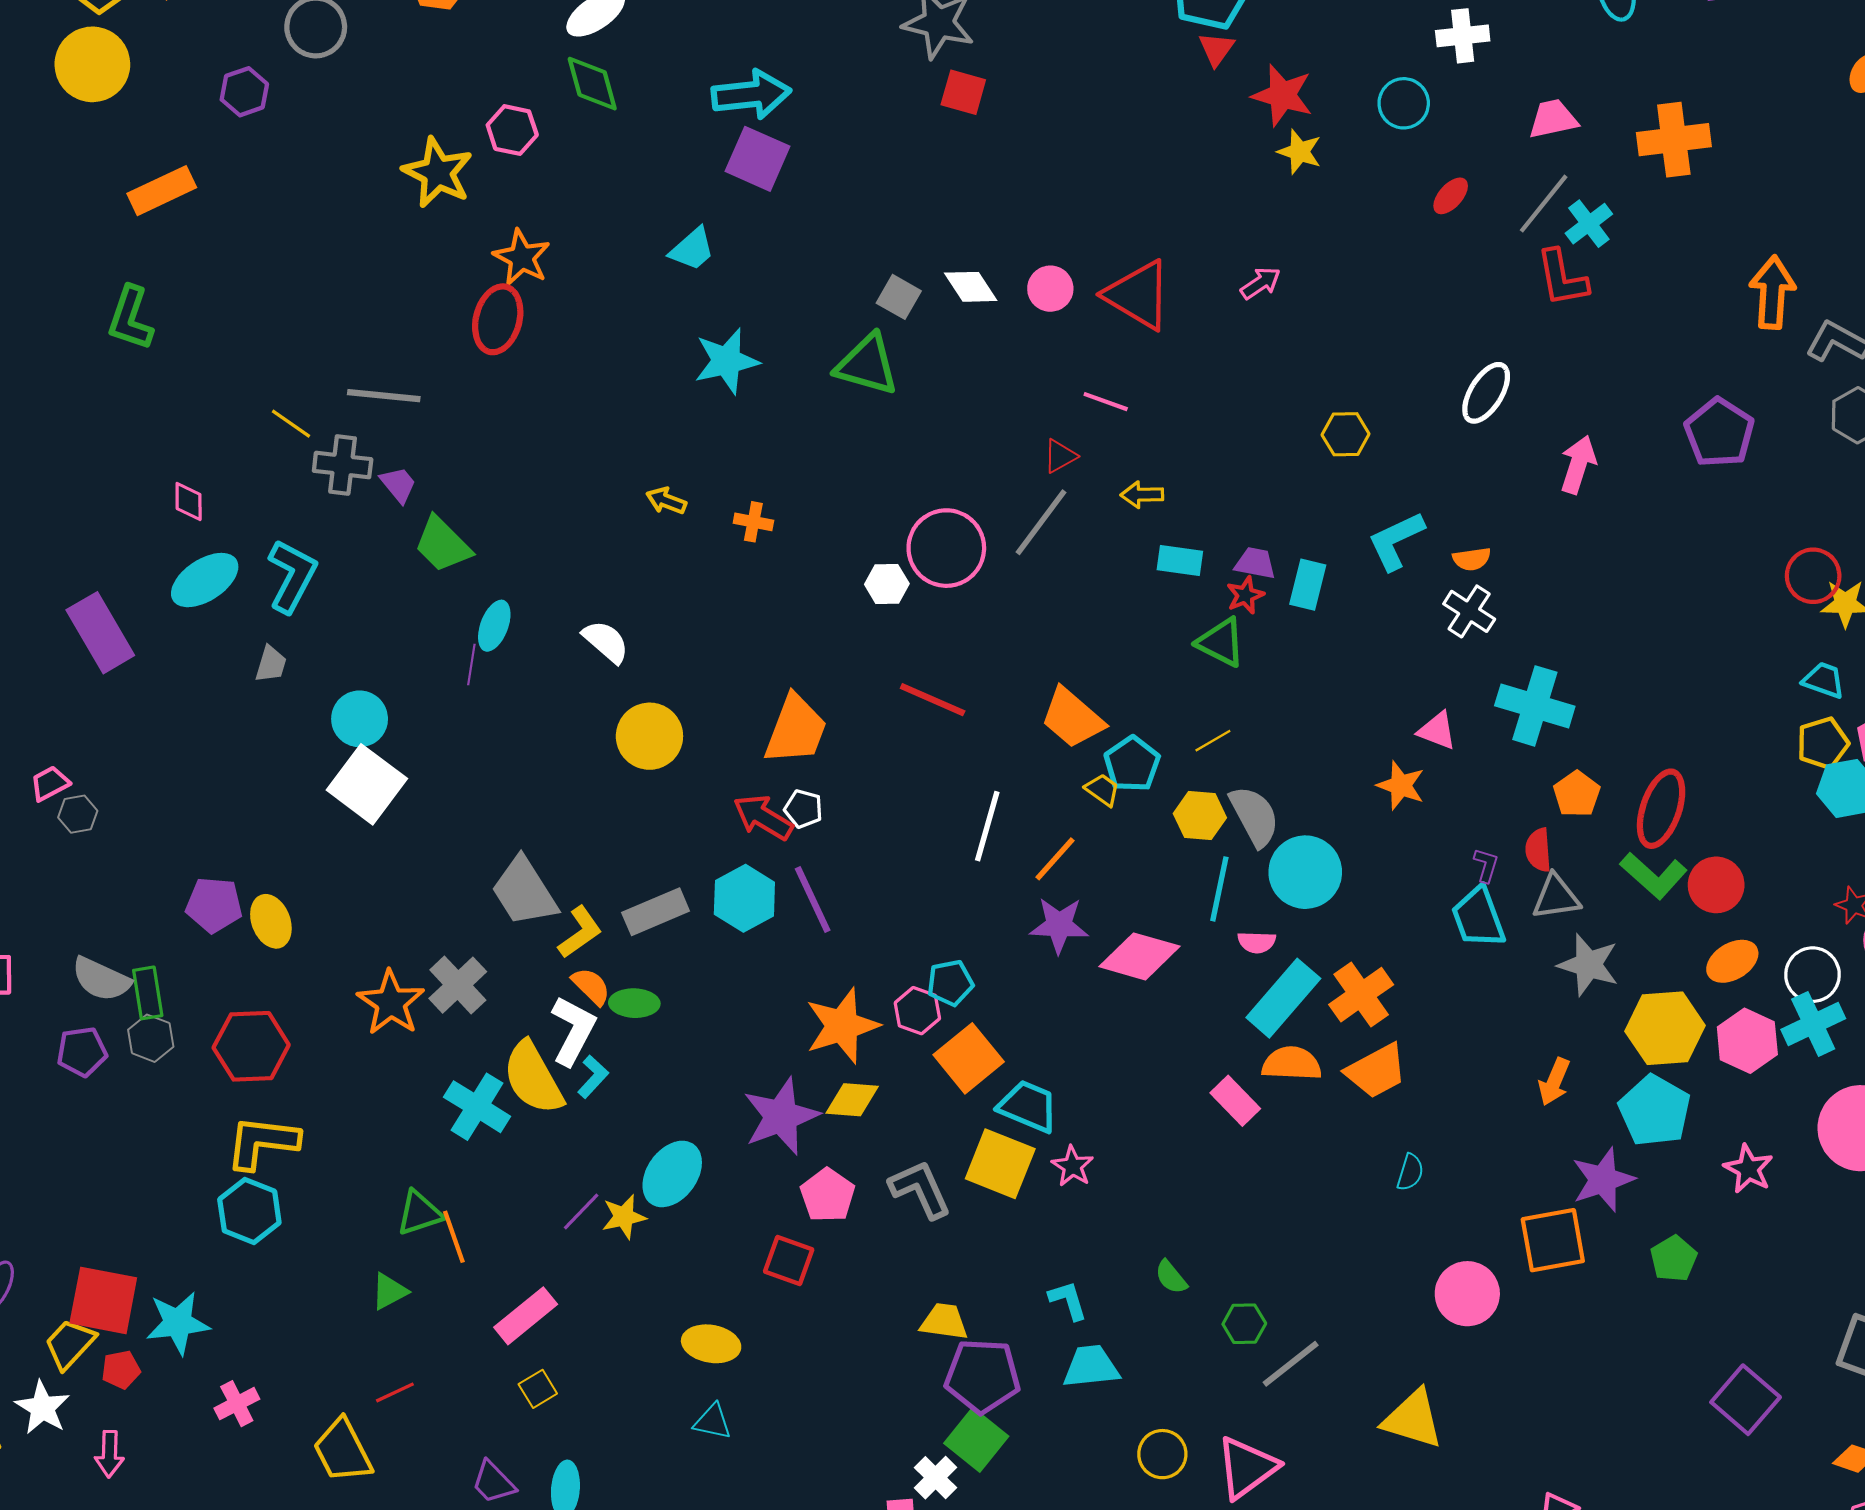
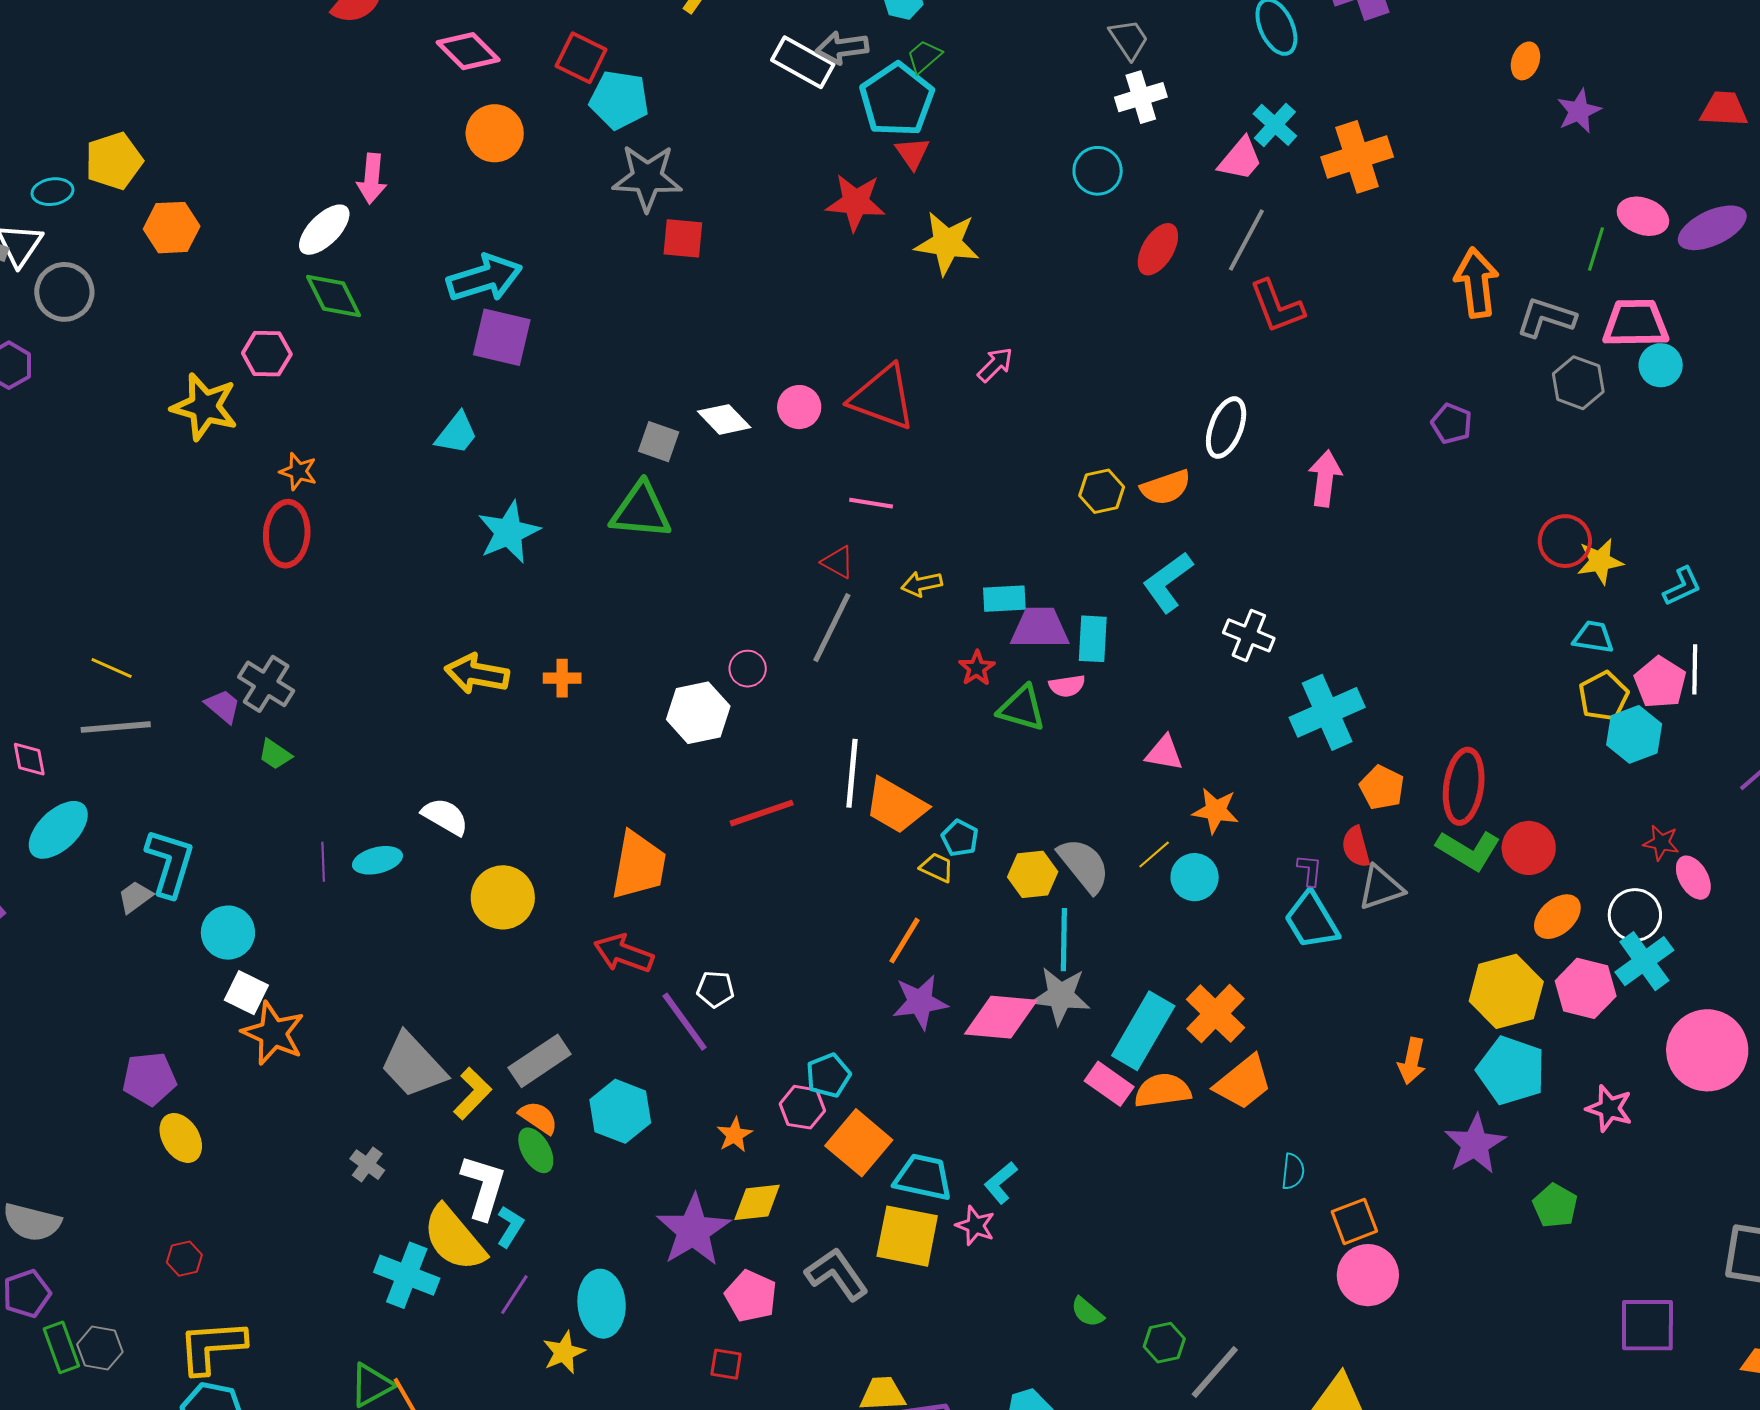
red star: (1282, 95) -> (856, 202), moved
pink trapezoid: (1553, 119) -> (1240, 159), turned 153
yellow star: (1300, 152) -> (947, 243), moved, size x1.5
red ellipse: (1451, 196) -> (1158, 249), size x1.4
cyan cross: (1589, 224) -> (1275, 125), moved
orange star: (522, 258) -> (298, 471), size x0.7
gray line: (384, 396) -> (116, 727), moved
purple pentagon: (1719, 433) -> (1452, 424), size x0.6
red triangle: (1060, 456) -> (838, 562), turned -51
gray cross: (343, 465) -> (266, 684), moved, turned 36
yellow arrow: (666, 501) -> (477, 674), size x1.6
green trapezoid: (443, 544) -> (275, 754), size x0.6
pink circle: (946, 548) -> (748, 669), size x0.5
orange semicircle: (1472, 559) -> (1166, 487), moved, size x1.4
cyan rectangle: (1180, 561) -> (1004, 599), moved
purple trapezoid: (1255, 563) -> (1040, 628), size x1.5
cyan L-shape: (292, 576) -> (170, 863), moved
white hexagon: (887, 584) -> (698, 713), size x1.5
red star: (1245, 595) -> (977, 668), moved
cyan ellipse: (494, 626) -> (377, 860), moved, turned 66
gray trapezoid: (271, 664) -> (135, 897), turned -132
red line: (933, 700) -> (762, 813), turned -32
cyan cross: (1535, 706) -> (1327, 712), turned -30
pink triangle: (1437, 731) -> (1164, 753), moved
yellow line: (1213, 741) -> (1154, 854), moved
cyan pentagon: (1132, 764) -> (960, 838), size x0.7
white square: (367, 784) -> (246, 993), size x0.6
white pentagon: (803, 809) -> (715, 989), moved
white line: (987, 826) -> (852, 773), moved
cyan circle: (1305, 872) -> (1195, 877), moved, size x0.7
cyan hexagon: (744, 898) -> (620, 1111), moved
purple pentagon: (214, 905) -> (149, 1079), moved
pink semicircle: (1257, 942) -> (1067, 686), moved
gray star: (1588, 965) -> (1061, 996), moved
gray cross: (458, 985) -> (367, 1165), size x0.6
orange semicircle: (591, 986) -> (538, 1118), moved
green rectangle: (148, 993) -> (61, 1347), moved
orange star: (391, 1003) -> (273, 1033), moved
green ellipse: (634, 1003) -> (536, 1150), turned 69
orange star: (842, 1026) -> (735, 1135), size x0.5
gray hexagon: (151, 1038) -> (100, 1348), moved
red hexagon: (251, 1046) -> (184, 1259), size x0.5
pink rectangle: (1235, 1101) -> (1109, 1084), moved
cyan ellipse: (672, 1174) -> (602, 1304), turned -30
purple line: (581, 1211) -> (514, 1295), moved
orange square: (1553, 1240) -> (1354, 1221), moved, size x0.7
red square: (789, 1260) -> (726, 1364), size x0.7
cyan L-shape: (1068, 1300) -> (1001, 1183), moved, turned -102
purple square: (1746, 1400) -> (1647, 1325), turned -30

